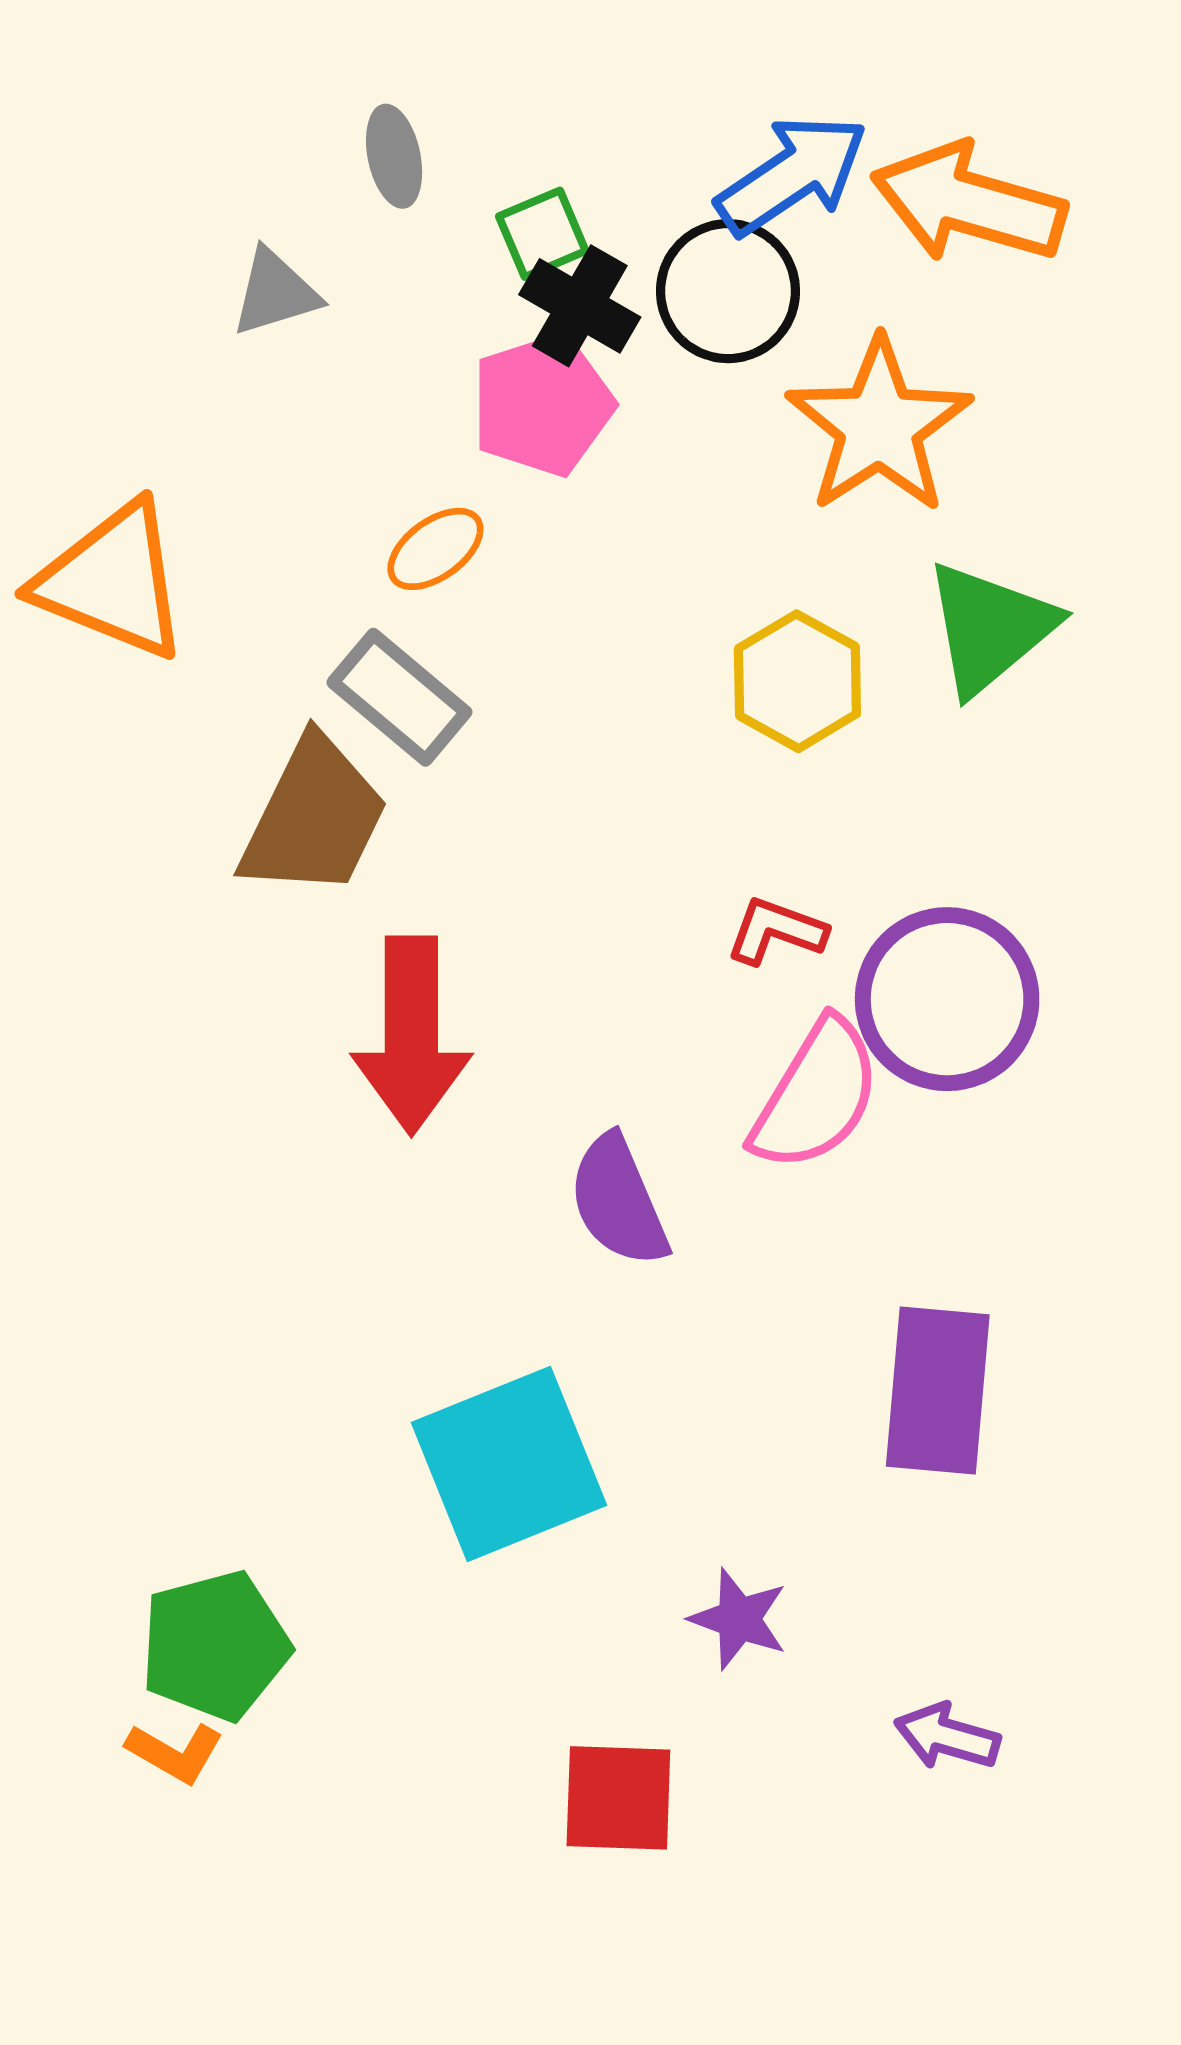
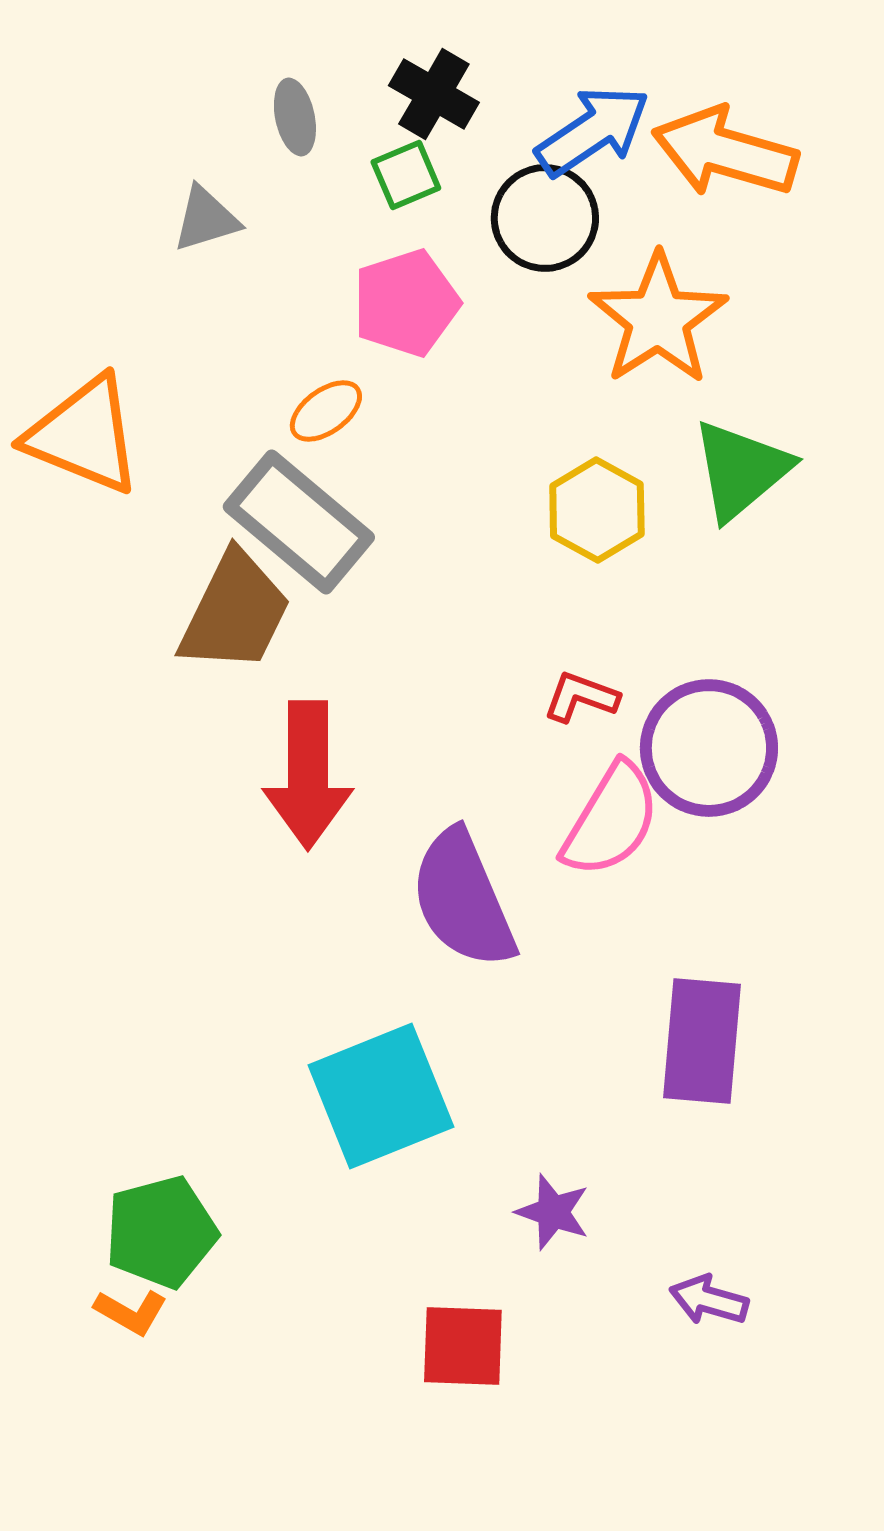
black cross: (580, 306) -> (434, 94), moved
gray rectangle: (399, 697) -> (299, 522), size x1.4
purple semicircle: (618, 1201) -> (463, 899), size x1.4

